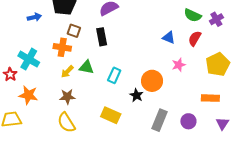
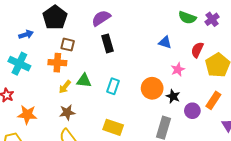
black rectangle: (102, 37) -> (108, 43), moved
red semicircle: (195, 38) -> (197, 50), moved
cyan cross: (29, 59) -> (19, 64), moved
black star: (136, 95) -> (173, 96), moved
orange rectangle: (210, 98) -> (213, 100), turned -54
purple circle: (188, 121) -> (192, 111), moved

